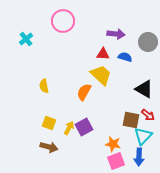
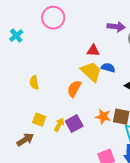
purple arrow: (116, 34) -> (116, 27), moved
blue semicircle: (125, 57) -> (108, 68), moved
orange star: (113, 144) -> (103, 117), moved
brown arrow: (49, 147) -> (25, 140), moved, turned -48

